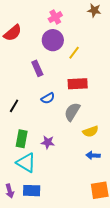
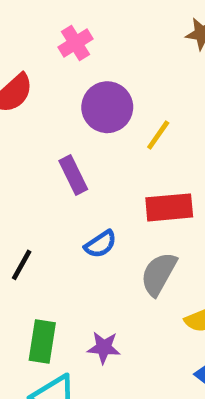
pink cross: (55, 17) -> (76, 43), moved

